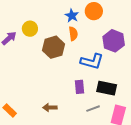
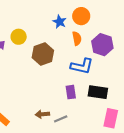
orange semicircle: (73, 34) -> (77, 38), moved
gray line: (93, 109) -> (61, 119), moved

